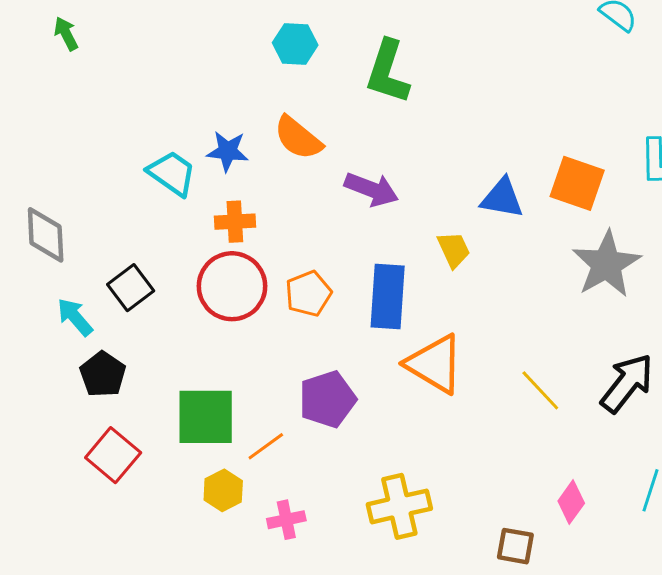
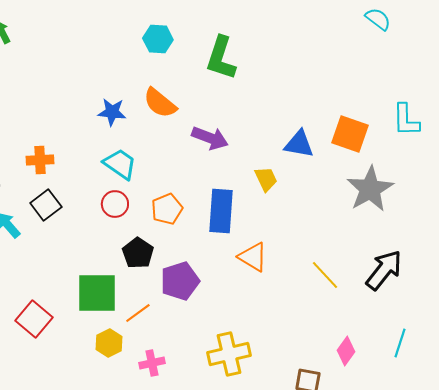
cyan trapezoid: (172, 173) -> (120, 164), moved
orange cross: (235, 222) -> (40, 160), moved
red circle: (232, 286) -> (115, 204), size x0.6
orange triangle: (435, 364) -> (253, 257), size x0.7
black pentagon: (103, 374) -> (138, 253), moved

